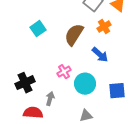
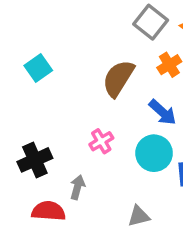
cyan square: (38, 29) -> (38, 68), moved
cyan circle: (85, 84) -> (154, 153), moved

